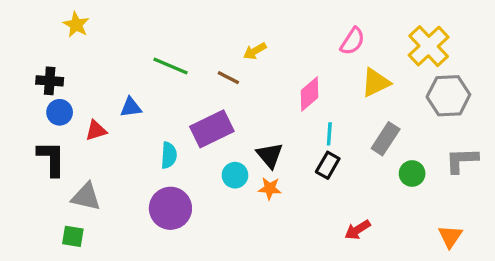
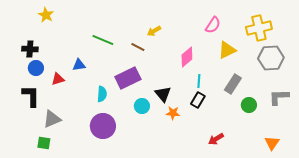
yellow cross: (429, 46) -> (259, 28), turned 30
orange star: (270, 188) -> (173, 113), moved
gray triangle: (86, 197) -> (52, 119), turned -36

